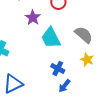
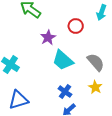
cyan trapezoid: (51, 38) -> (63, 60), turned -30

